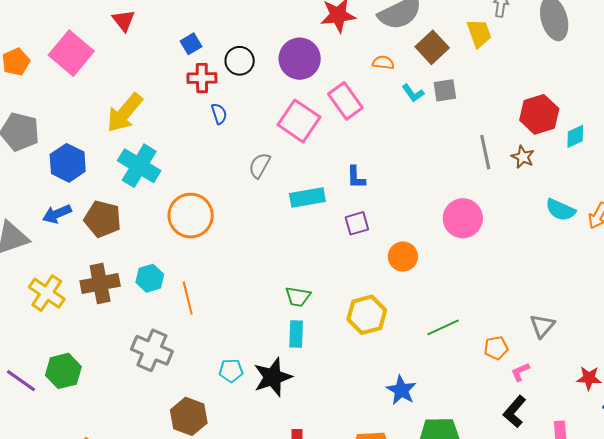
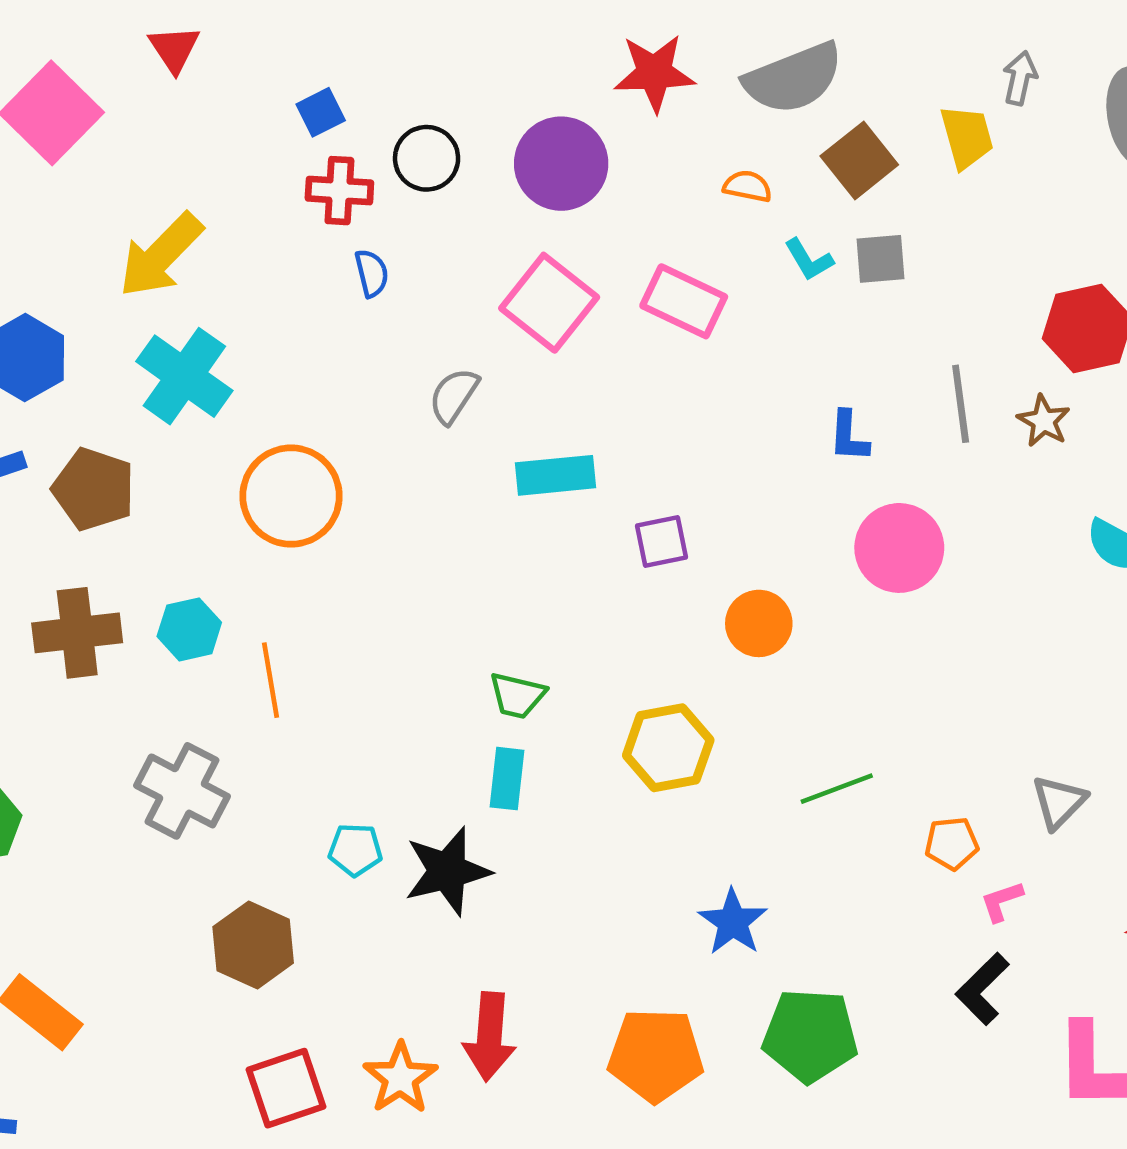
pink rectangle: (345, 101) -> (684, 301), moved, turned -33
blue L-shape: (356, 177) -> (849, 436), moved

